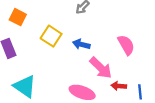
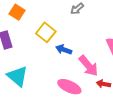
blue arrow: (81, 44) -> (64, 50), moved

